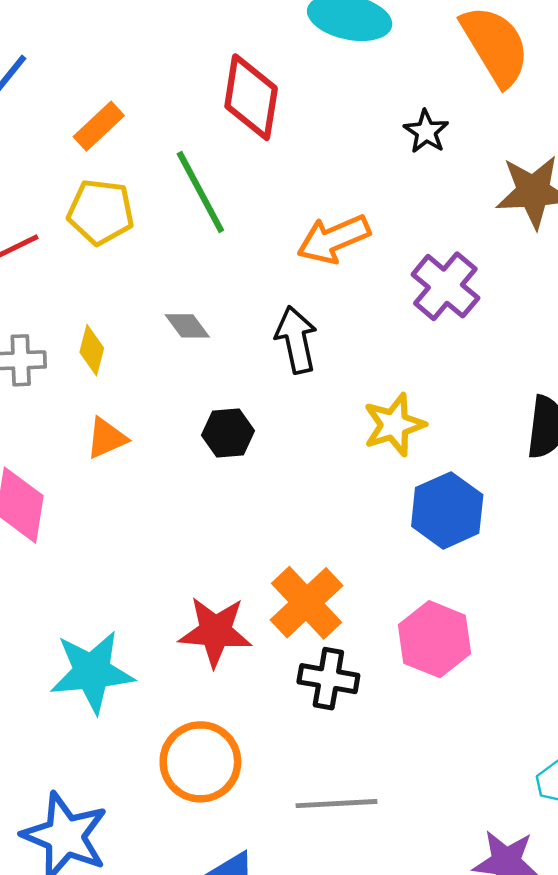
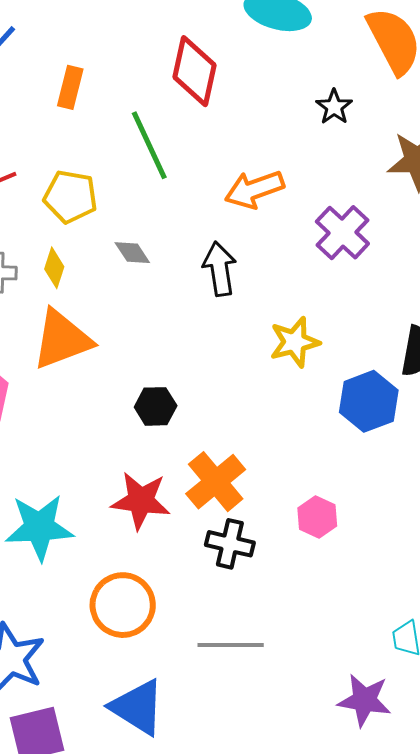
orange rectangle: (99, 126) -> (70, 87), turned -36
yellow pentagon: (101, 212) -> (70, 197), moved
black hexagon: (228, 433) -> (156, 406), moved
orange triangle: (106, 438) -> (62, 339), size x1.8
blue hexagon: (447, 510) -> (369, 401), moved
pink hexagon: (435, 639) -> (317, 517), size x0.7

